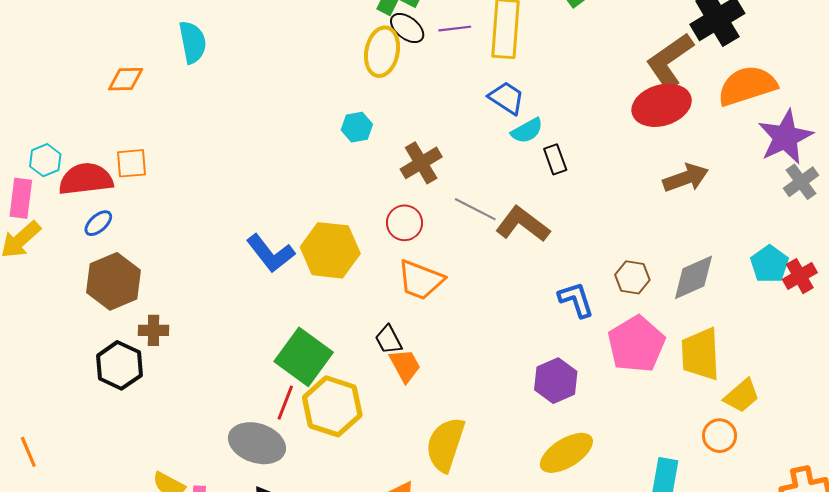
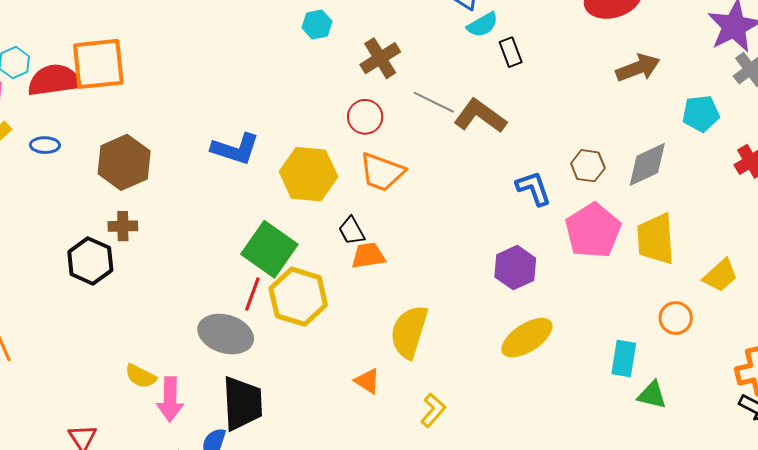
orange square: (132, 163) -> (98, 64), size x1.8
blue ellipse: (98, 223) -> (45, 145), moved, turned 44
yellow hexagon: (330, 250) -> (308, 174), moved
blue L-shape: (271, 253) -> (235, 149), turned -33
cyan pentagon: (769, 264) -> (701, 114), moved, turned 30
brown hexagon: (114, 281) -> (124, 162), moved
orange trapezoid: (405, 366) -> (368, 256), turned -69
yellow trapezoid: (742, 396) -> (720, 275), moved

